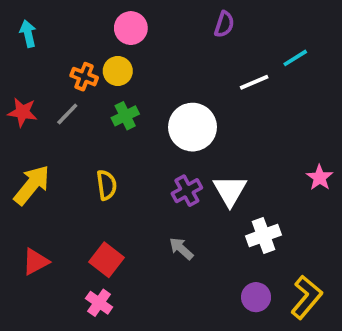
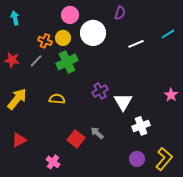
cyan line: (295, 58) -> (168, 34), moved
green cross: (125, 116) -> (67, 62), size x1.5
white circle: (192, 127) -> (93, 33), moved
yellow semicircle: (107, 185) -> (57, 99), turned -77
purple cross: (187, 191) -> (100, 91), moved
red square: (107, 260) -> (76, 139), moved

